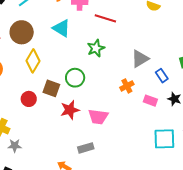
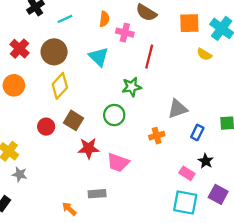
red line: (105, 18) -> (149, 57), turned 75
blue rectangle: (162, 76) -> (197, 132), turned 48
green circle: (75, 78) -> (114, 115), moved
pink rectangle: (150, 101) -> (187, 173), moved

